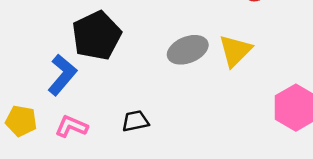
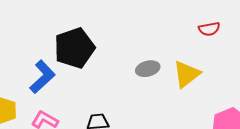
gray ellipse: (188, 50) -> (148, 69), size x0.7

